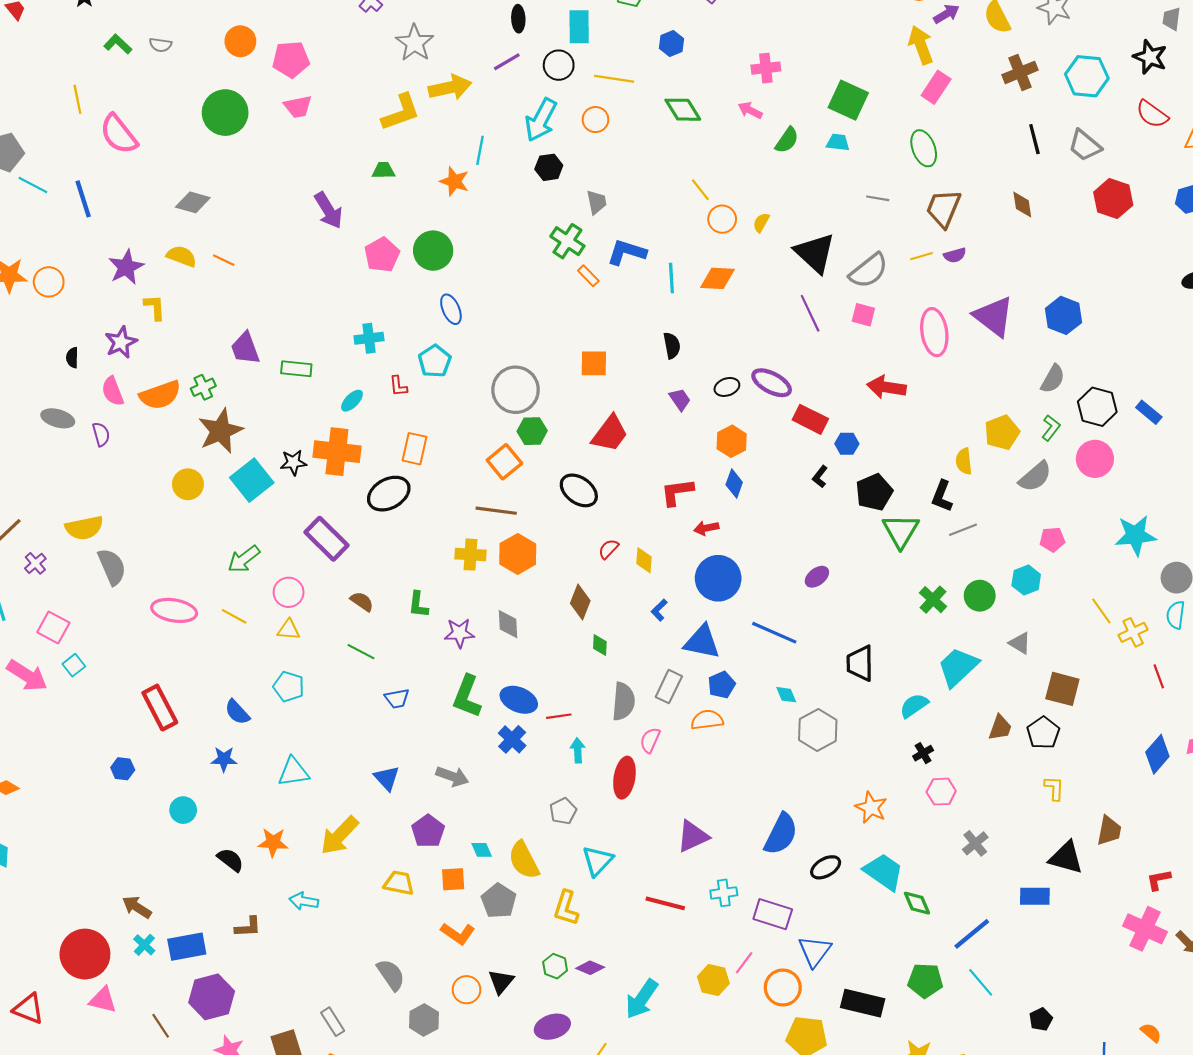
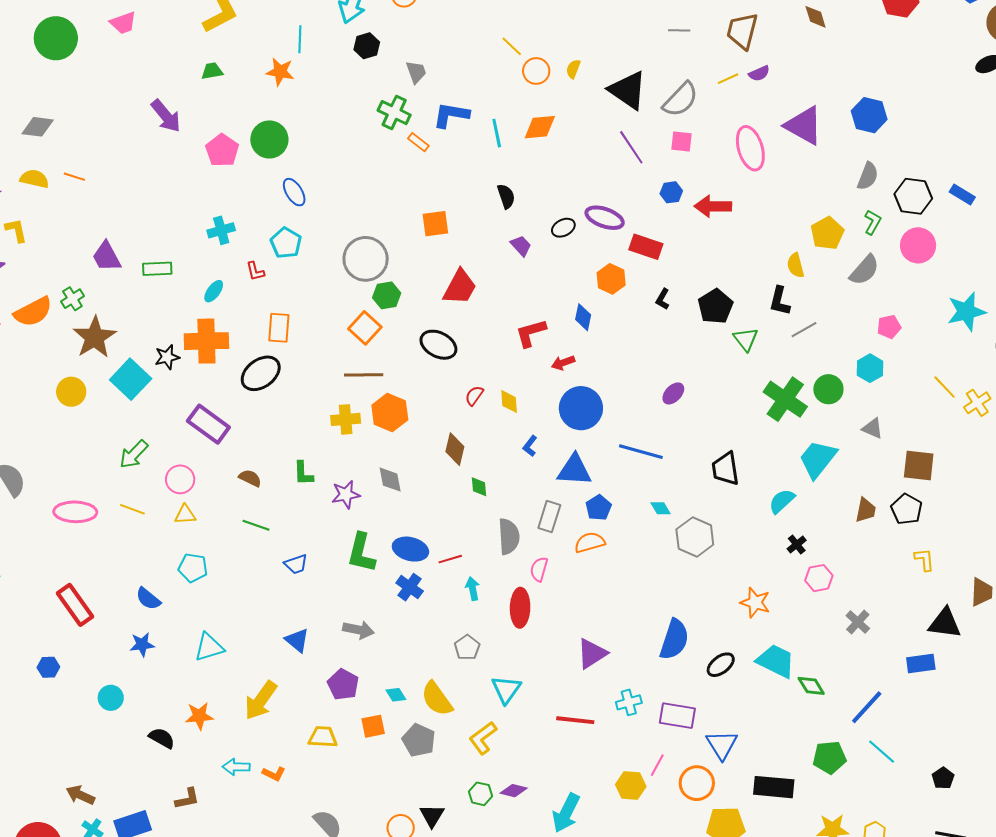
orange hexagon: (732, 441) -> (611, 279), moved
blue hexagon: (847, 444) -> (671, 192), moved
green triangle: (901, 531) -> (746, 339), size x0.7
green cross: (933, 600) -> (785, 399), size x1.6
yellow L-shape: (566, 908) -> (483, 738), turned 44
orange L-shape: (458, 934) -> (274, 774), moved, size x0.7

